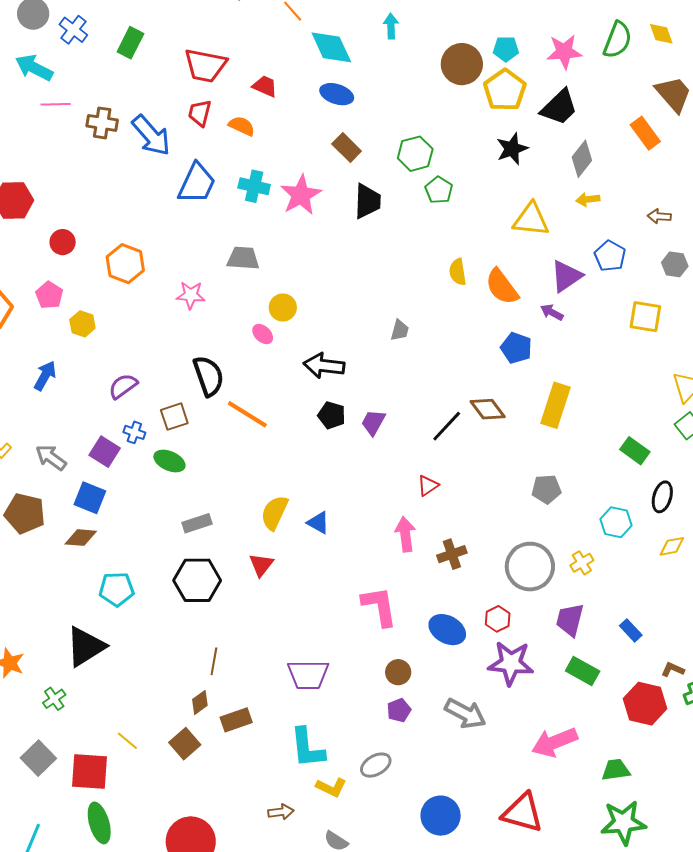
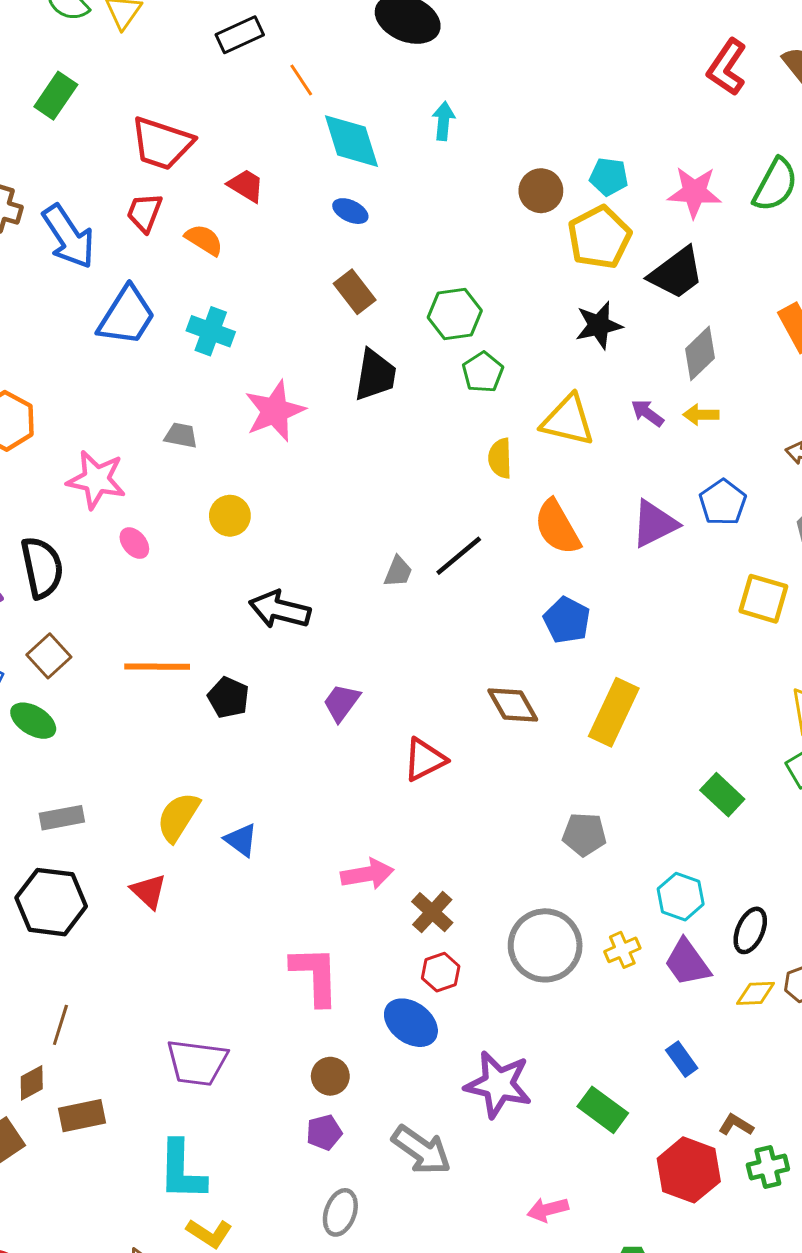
brown circle: (462, 64) -> (541, 191), size x0.7
blue ellipse: (337, 94) -> (350, 211), size x0.7
pink star: (301, 195) -> (275, 411), moved
yellow triangle: (531, 220) -> (568, 420), moved
gray trapezoid: (243, 258) -> (181, 435), size x0.7
yellow semicircle: (458, 272) -> (500, 458), moved
pink star: (191, 295) -> (96, 480), size x1.4
purple arrow: (552, 312) -> (647, 413), moved
pink ellipse: (263, 334) -> (134, 543), moved
black semicircle: (209, 376) -> (42, 568), moved
orange line: (247, 414) -> (157, 667), turned -39
black pentagon: (332, 415) -> (228, 698), moved
brown square: (174, 417) -> (49, 656), turned -32
black line: (447, 426) -> (459, 556), moved
red triangle: (428, 486) -> (425, 760), moved, size x1.4
black ellipse: (662, 497) -> (750, 930), moved
pink arrow: (405, 534) -> (367, 874), turned 80
yellow diamond: (672, 546) -> (756, 993), moved
brown cross: (452, 554) -> (432, 912), turned -36
red triangle: (261, 565) -> (149, 891), turned -32
red hexagon: (498, 619) -> (441, 972), moved
purple trapezoid: (570, 620) -> (687, 963), moved, turned -57
pink arrow: (555, 742) -> (548, 1210), size x0.6
gray ellipse: (376, 765) -> (340, 1212), moved, turned -48

